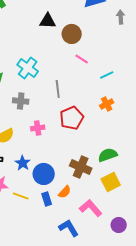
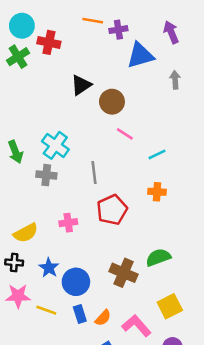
black triangle: (48, 21) -> (81, 85), turned -36
gray cross: (21, 101) -> (46, 175), moved
orange cross: (107, 104) -> (157, 192), turned 32
yellow square: (111, 182) -> (170, 306), moved
orange semicircle: (65, 192) -> (103, 318), moved

